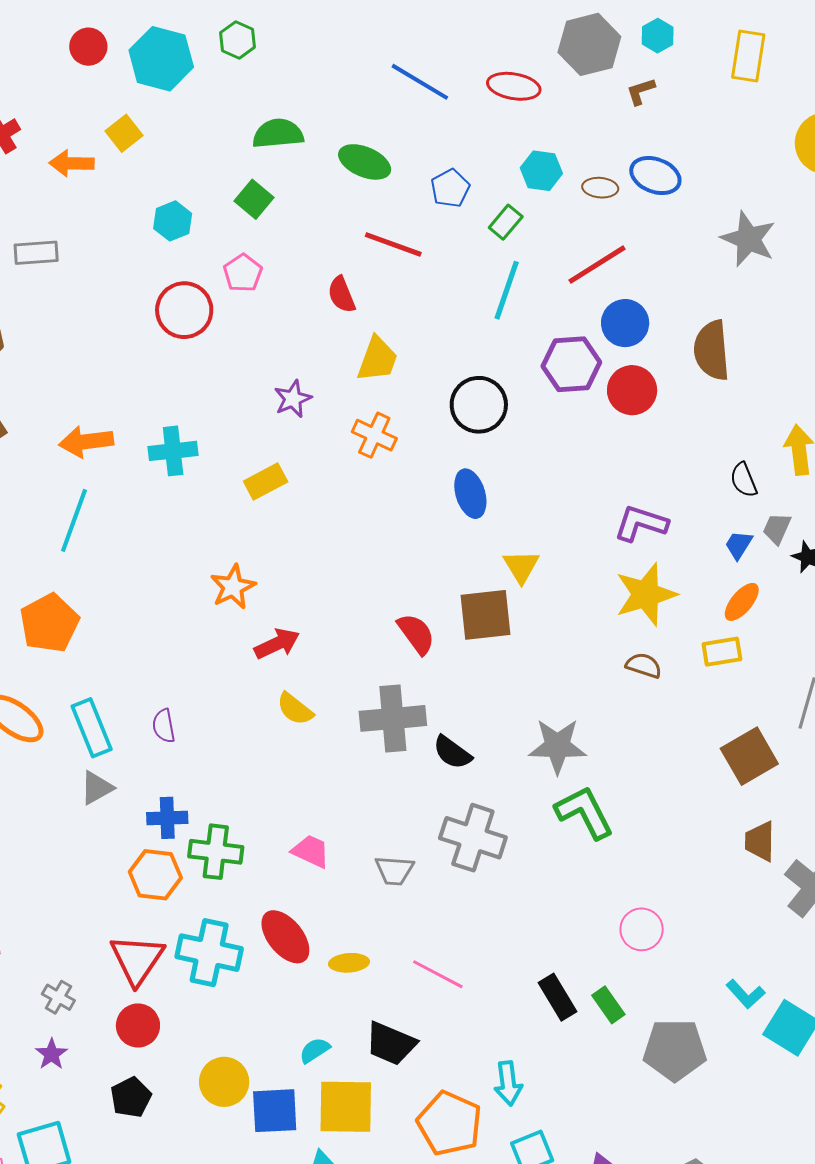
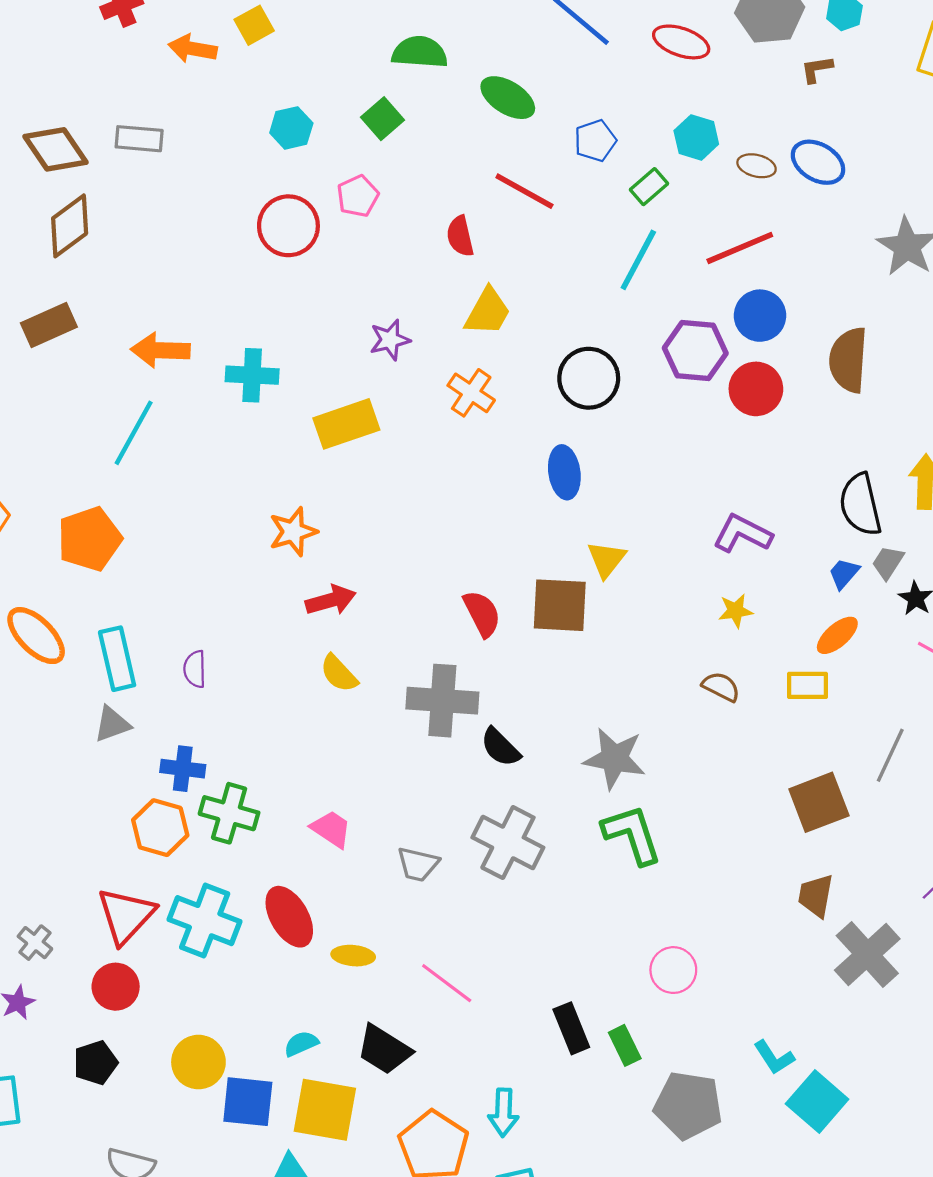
black semicircle: (744, 480) -> (860, 505), size x1.6
yellow rectangle: (266, 481) -> (346, 424), size x1.4
yellow star: (646, 594) -> (736, 611), size x0.5

